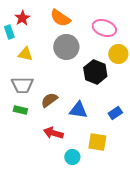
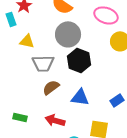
black hexagon: (95, 72) -> (79, 60), moved
gray trapezoid: (22, 85) -> (43, 63), moved
green rectangle: (20, 110) -> (20, 117), moved

